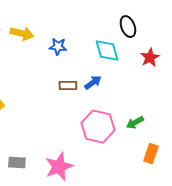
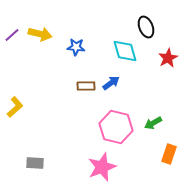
pink star: (59, 167) -> (102, 167), moved

